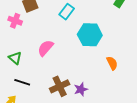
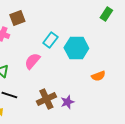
cyan rectangle: (67, 12) -> (50, 40), moved
orange semicircle: (112, 63) -> (98, 76), turned 96

